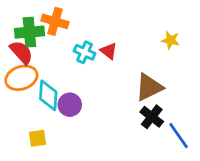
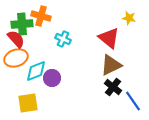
yellow star: (171, 40) -> (129, 18), moved
red triangle: (109, 51) -> (109, 38), moved, size x1.6
cyan diamond: (48, 95) -> (36, 71), turned 65
yellow square: (38, 138) -> (28, 103), size x1.5

